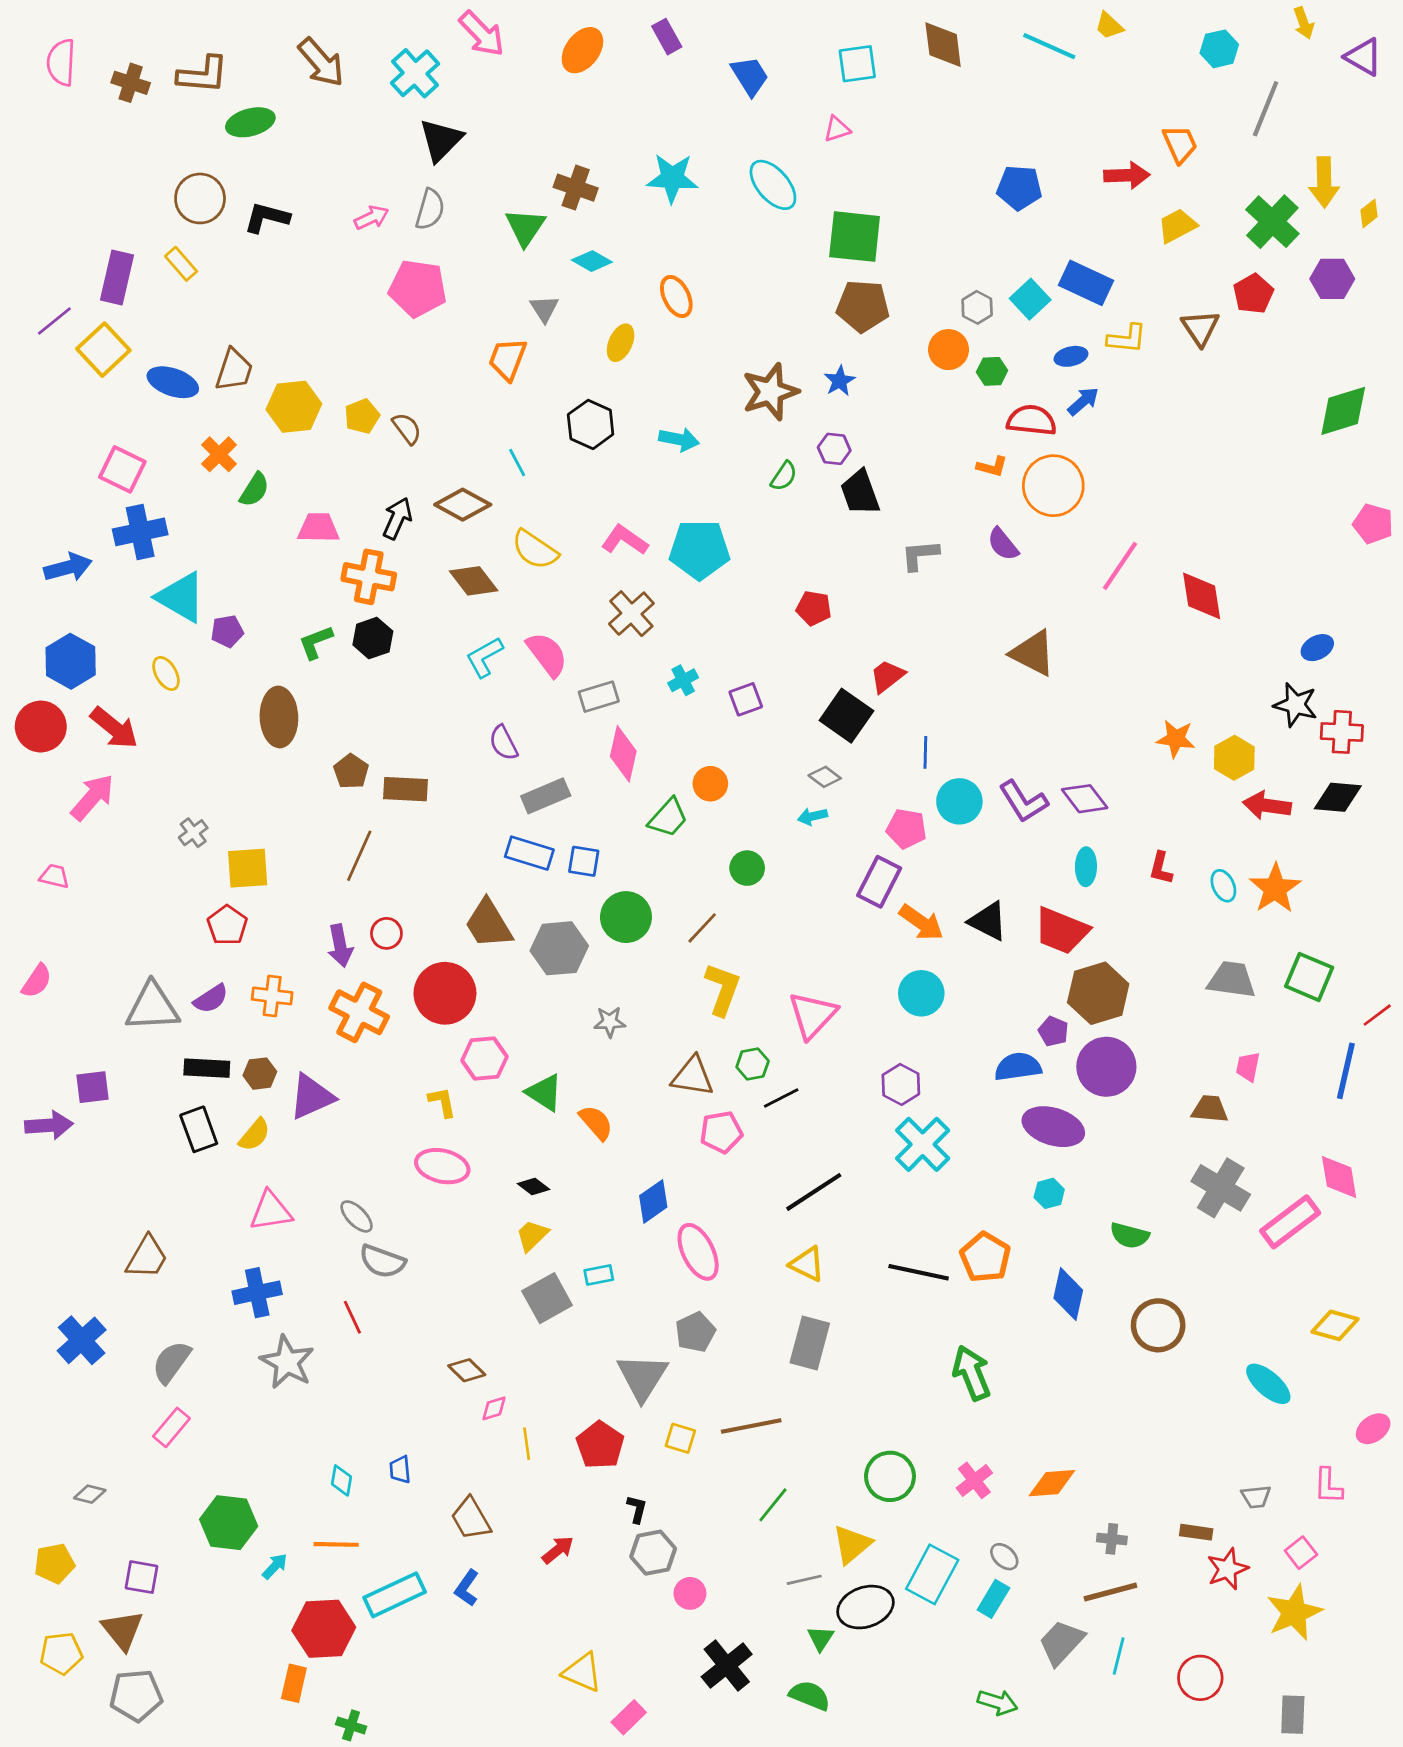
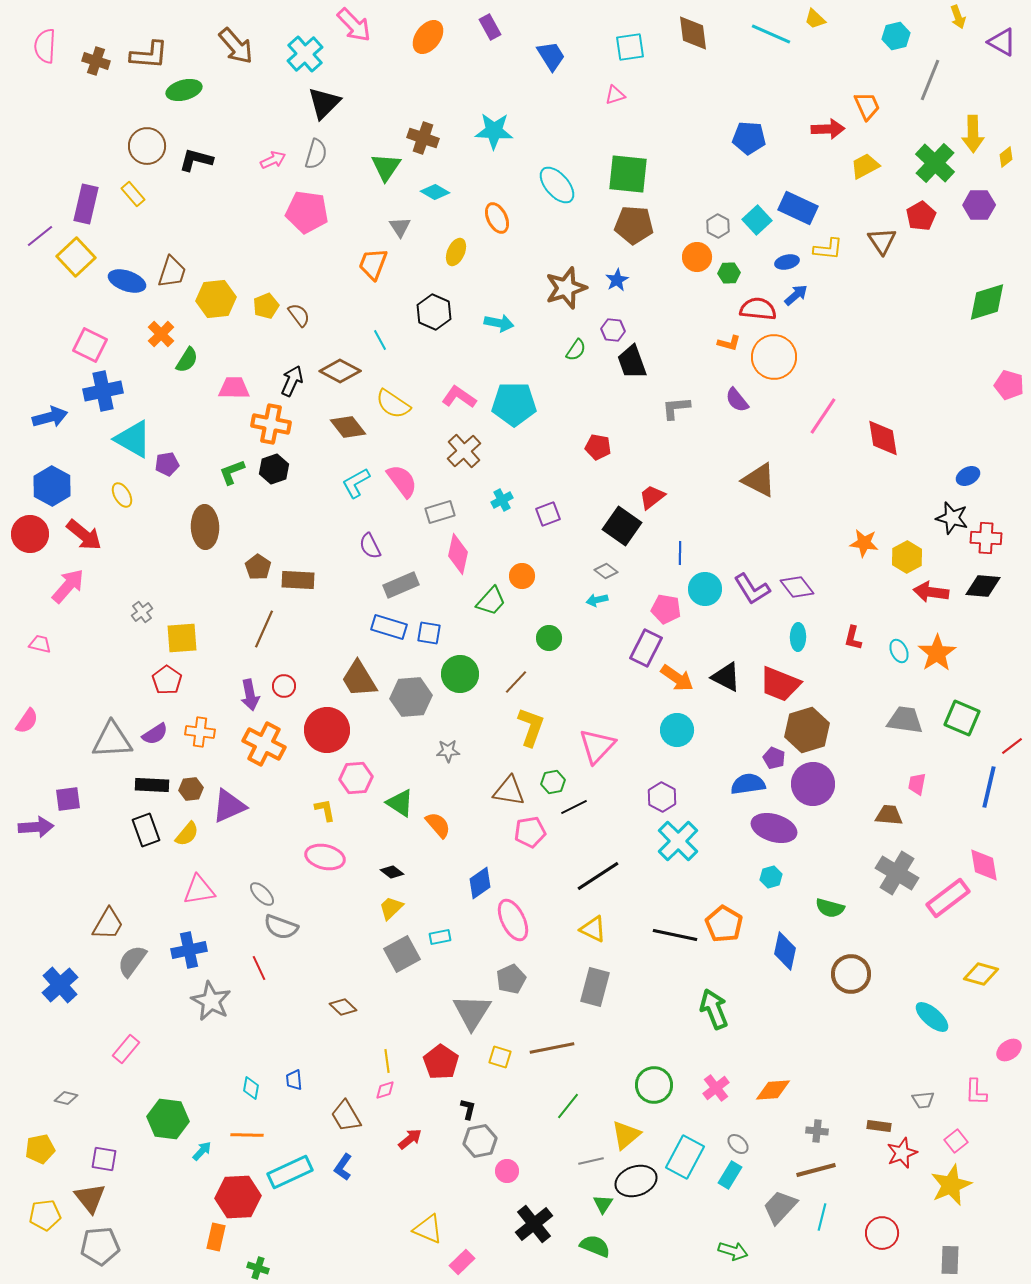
cyan ellipse: (773, 185) -> (557, 185), moved
gray semicircle: (171, 1362) -> (132, 961), moved
pink diamond: (494, 1408) -> (385, 1090), moved

